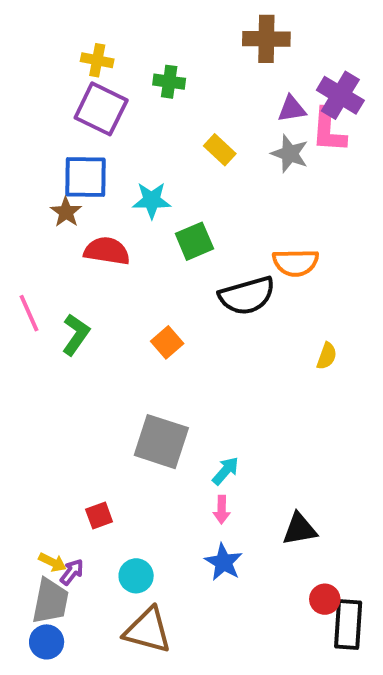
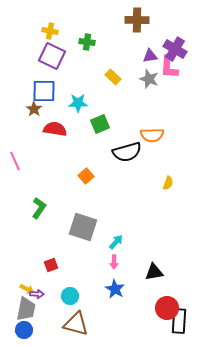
green L-shape: (76, 335) -> (39, 208), moved
purple arrow: (72, 572) -> (37, 294), turned 56
red circle: (325, 599) -> (167, 308), size x1.5

